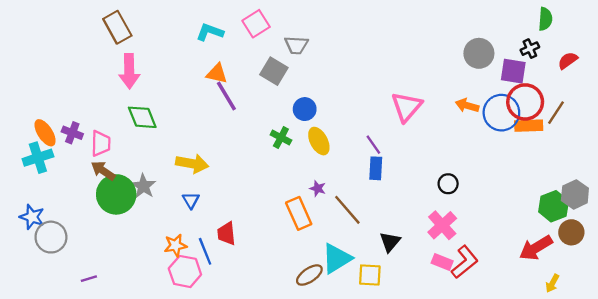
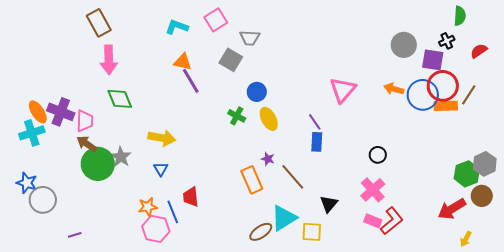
purple cross: (72, 133) -> (61, 112), size x1.5

